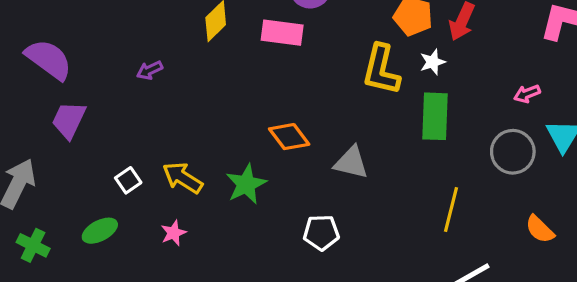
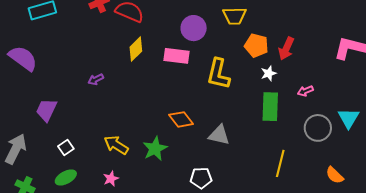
purple semicircle: (49, 59) -> (23, 58), moved
yellow L-shape: (381, 70) -> (218, 74), moved
pink arrow: (527, 94) -> (305, 91), moved
white square: (128, 180) -> (66, 147), moved

